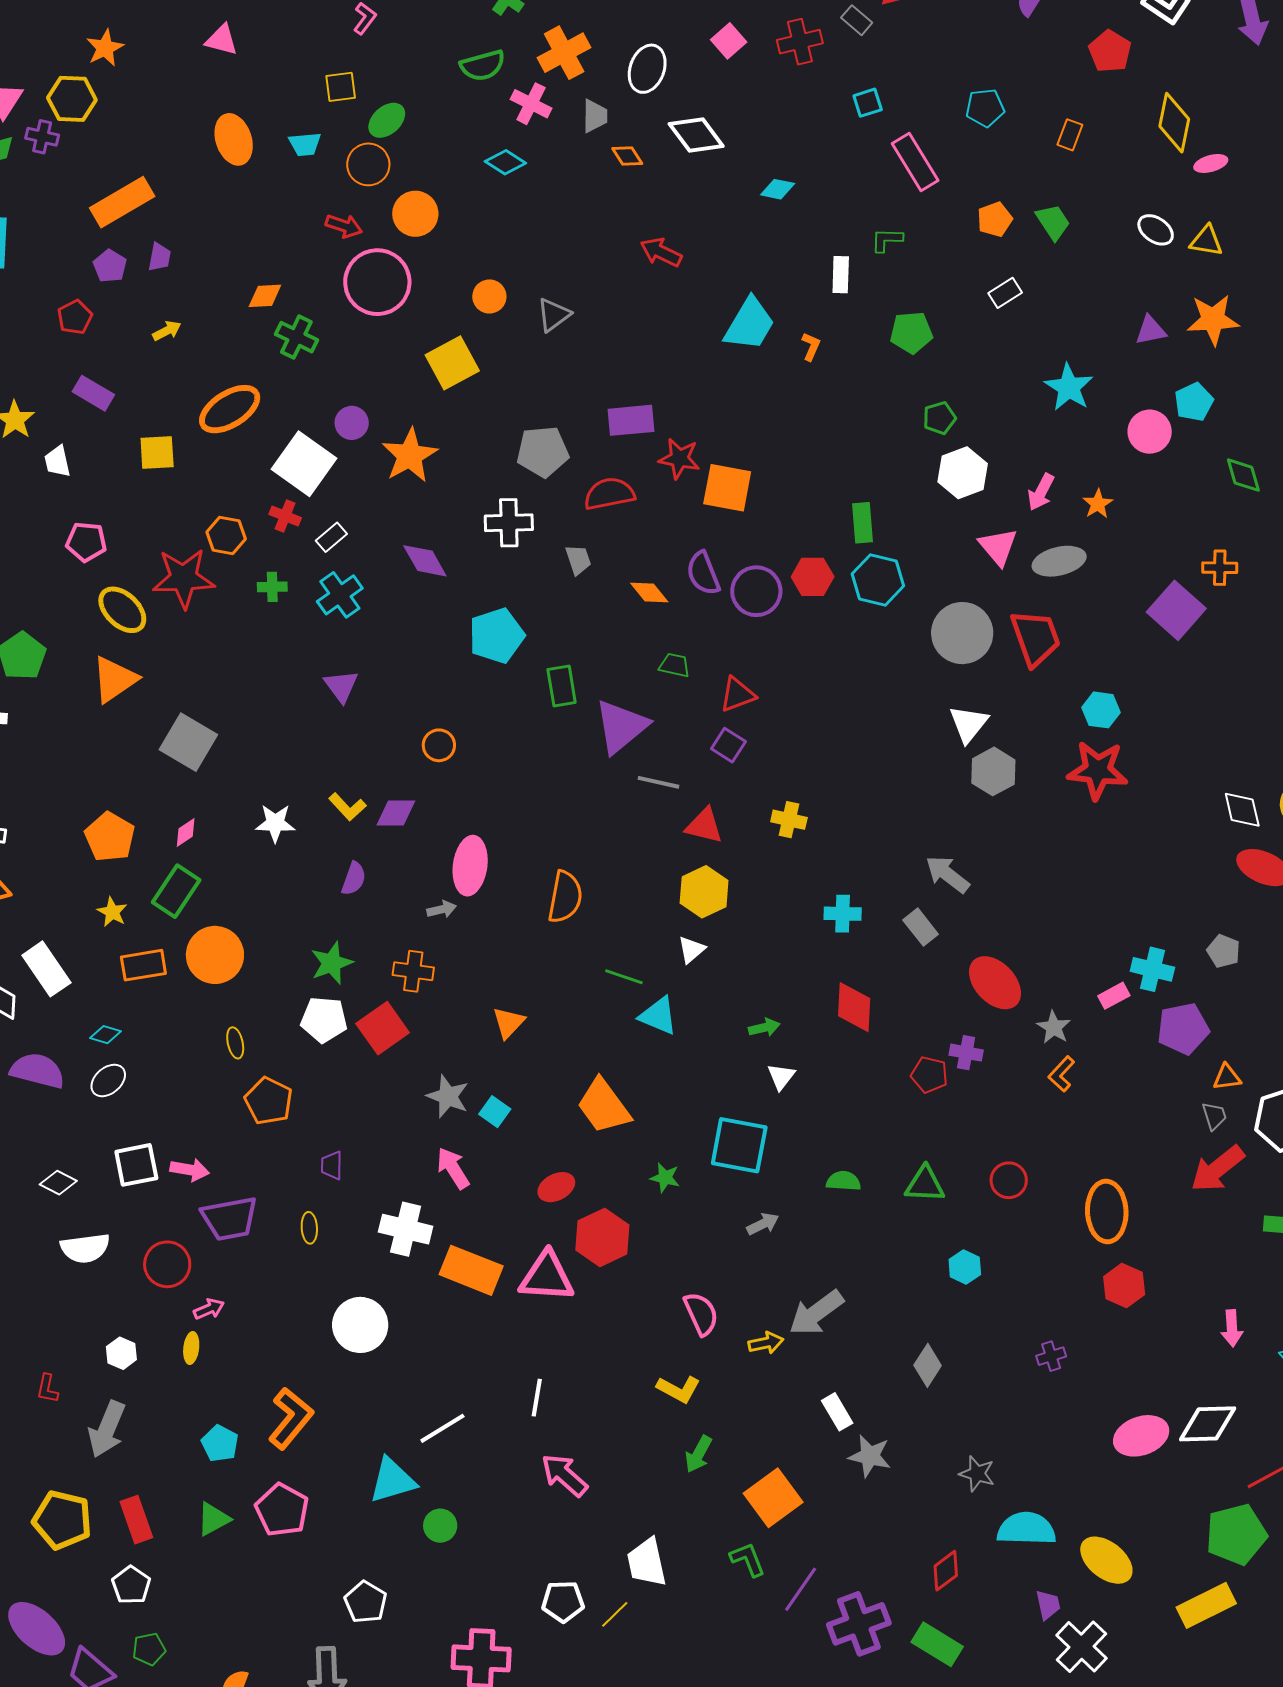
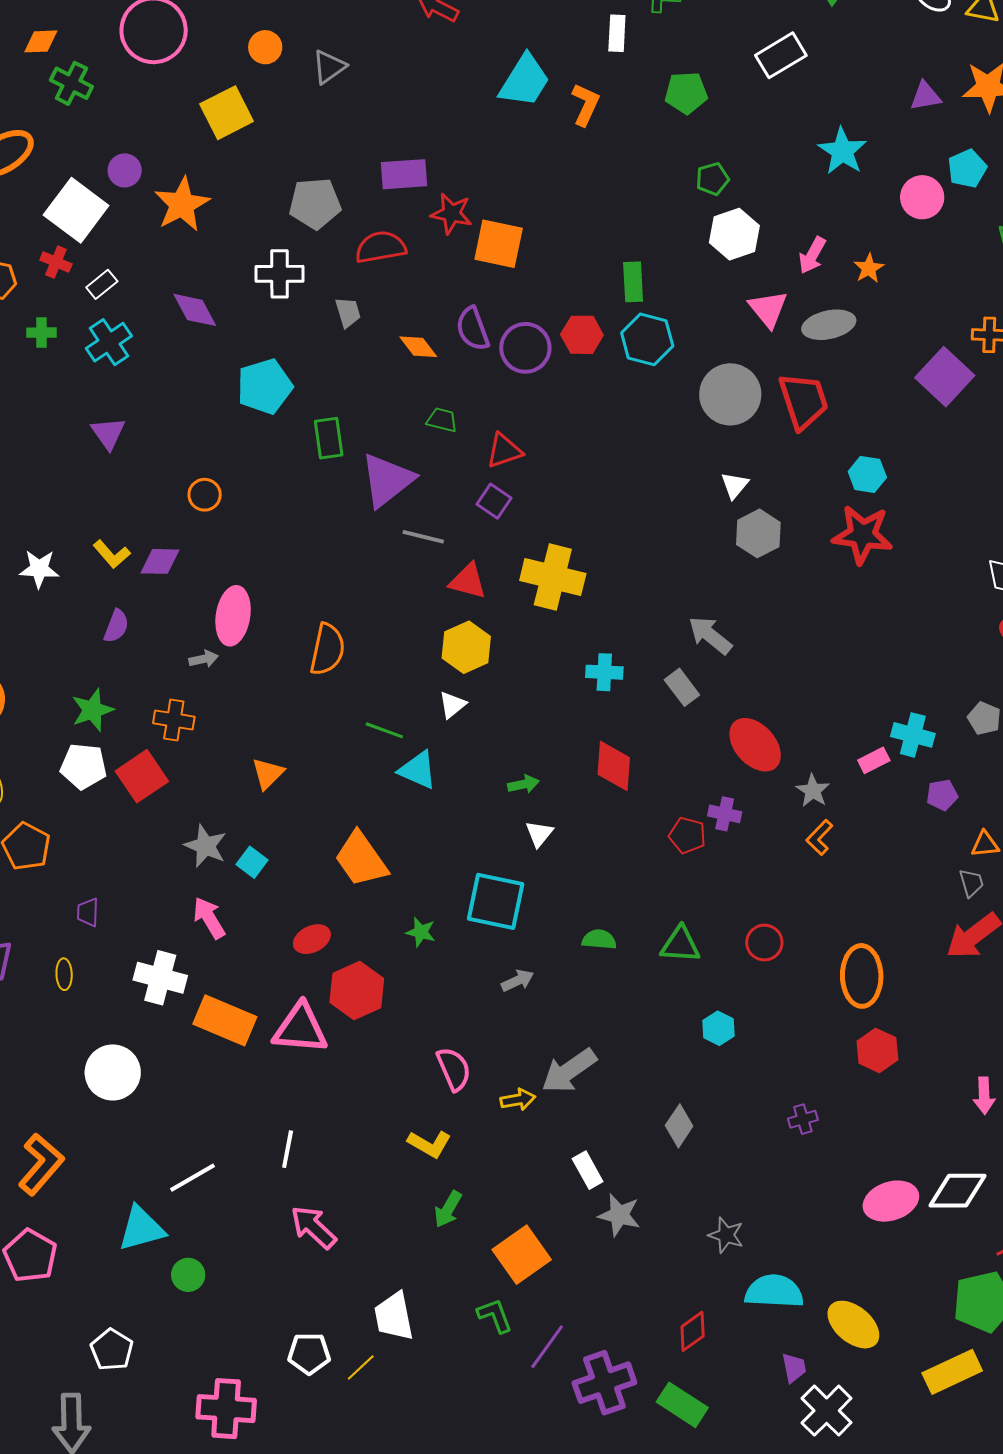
white rectangle: (1005, 293) -> (781, 55), size x1.5
orange L-shape: (811, 347) -> (586, 105), size x1.5
white triangle: (969, 724) -> (735, 485), size x0.7
yellow cross: (789, 820) -> (553, 577), size x1.8
purple pentagon: (1183, 1029) -> (942, 795), size x0.6

